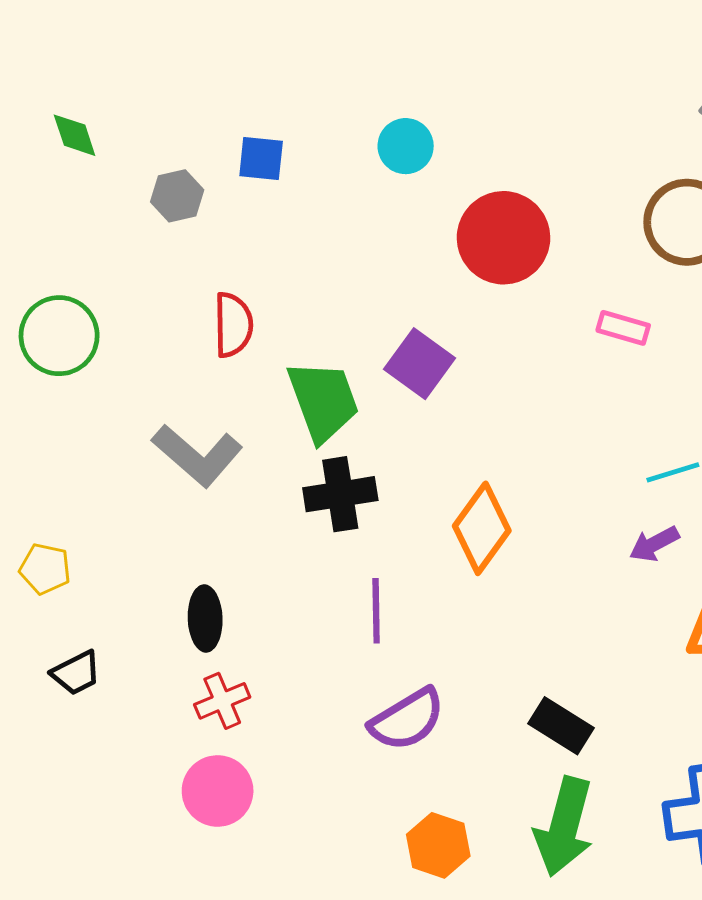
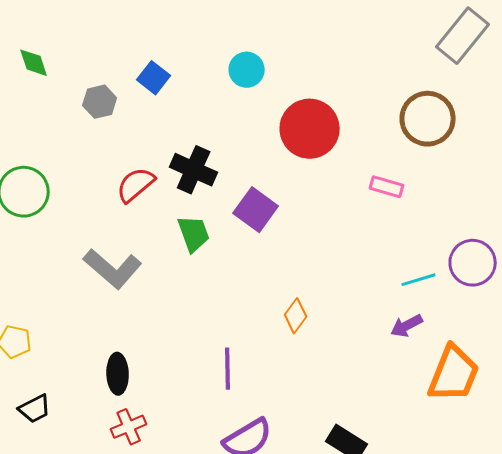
blue square: (261, 159) -> (154, 78), turned 32
red semicircle: (233, 325) -> (136, 185), turned -129
green trapezoid: (323, 401) -> (194, 234), size x0.7
black cross: (340, 494) -> (194, 170), moved, turned 33
orange diamond: (482, 528) -> (296, 316), size x0.6

